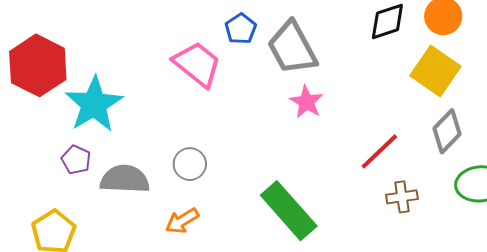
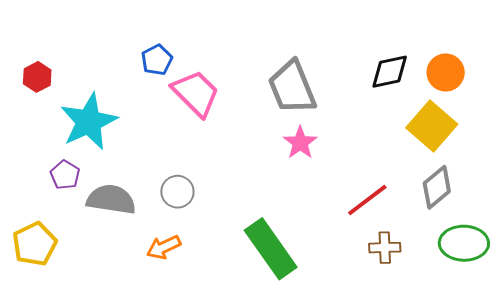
blue pentagon: (241, 29) -> (157, 60), moved
red hexagon: (38, 65) -> (37, 77), size x0.5

